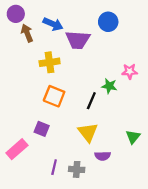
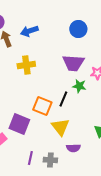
blue arrow: (53, 24) -> (29, 31), turned 138
purple trapezoid: (78, 40) -> (73, 63), moved
orange square: (54, 96) -> (42, 106), moved
purple square: (42, 129) -> (19, 124), size x1.5

